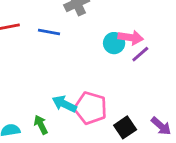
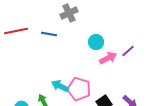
pink arrow: (131, 38) -> (108, 58), moved, turned -36
purple line: (140, 54) -> (128, 51), moved

